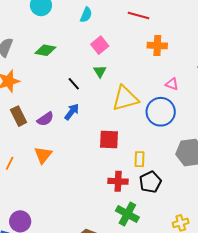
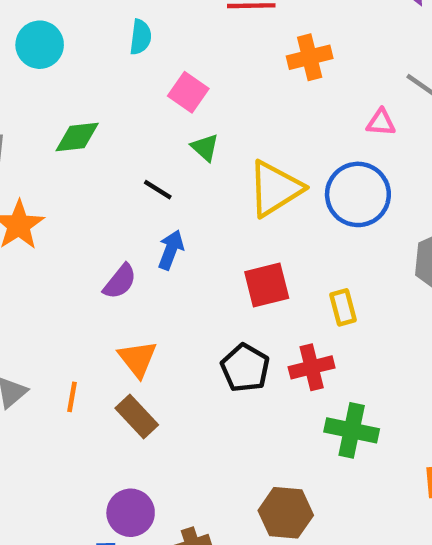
pink triangle: (172, 84) -> (381, 122), moved
brown rectangle: (19, 116) -> (137, 417), moved
black pentagon: (150, 182) -> (245, 368), moved

